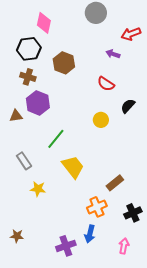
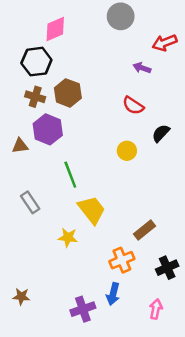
pink diamond: (44, 23) -> (55, 29), turned 55
brown hexagon: (64, 63) -> (68, 93), moved
green line: (56, 139) -> (70, 175), turned -60
yellow star: (38, 189) -> (68, 237), moved

